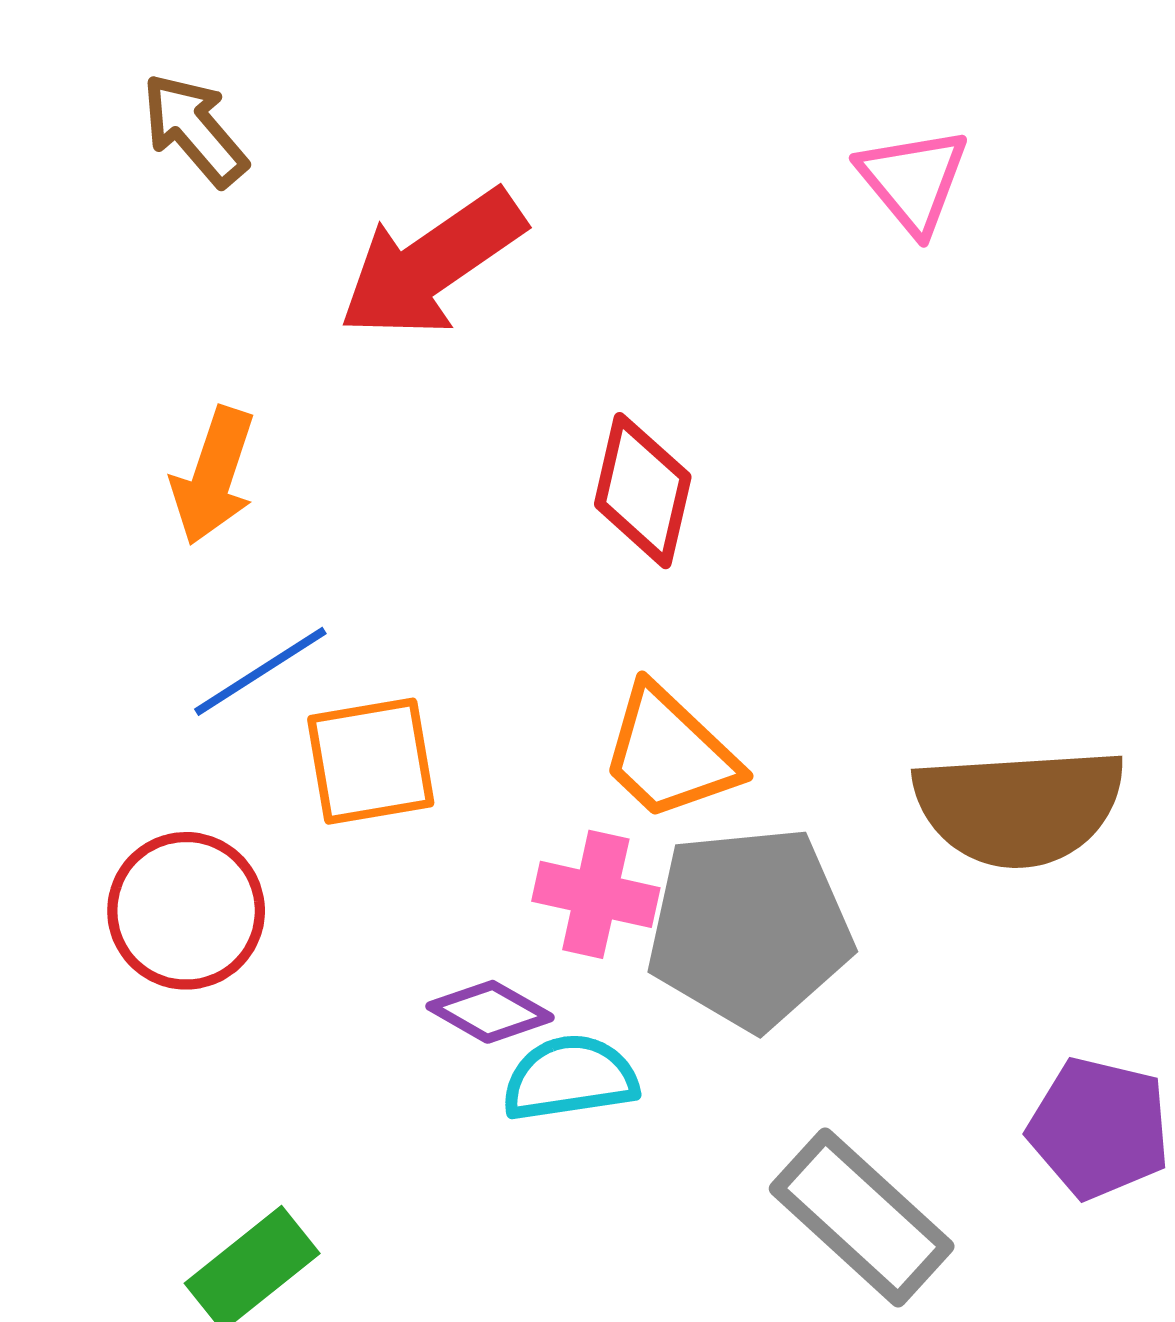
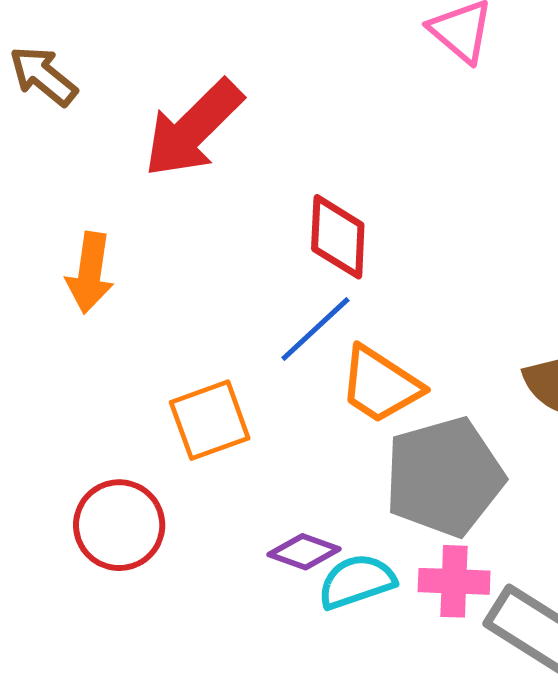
blue line: (260, 671) -> (315, 329), moved
pink cross: (596, 894) -> (454, 581), moved

